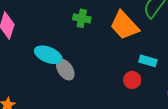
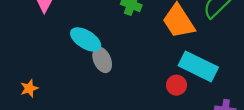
cyan rectangle: (148, 61) -> (198, 66), size x1.8

